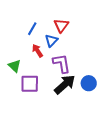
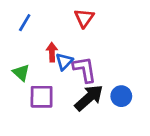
blue line: (32, 29) -> (25, 23), moved
blue triangle: (51, 41) -> (64, 61), moved
red arrow: (37, 51) -> (52, 52), turned 32

